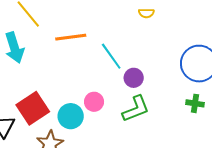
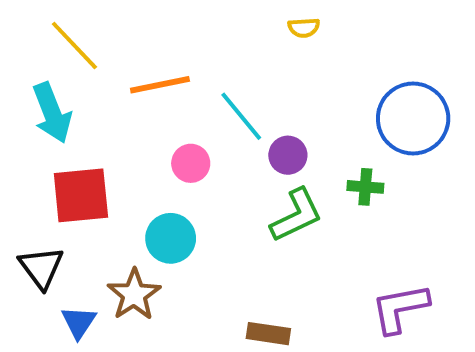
pink circle: (94, 102) -> (191, 163), moved
green cross: (195, 103) -> (365, 187), moved
red square: (33, 108) -> (81, 195), moved, turned 32

